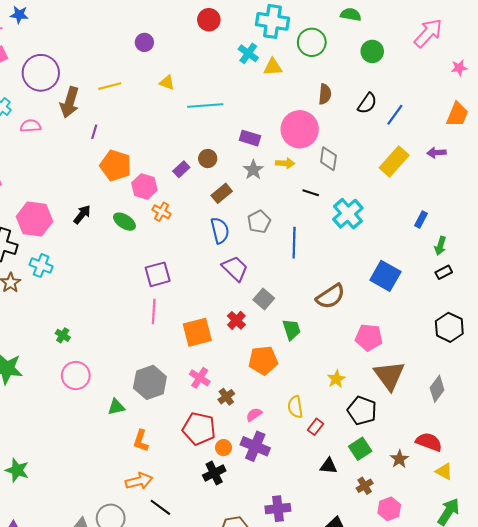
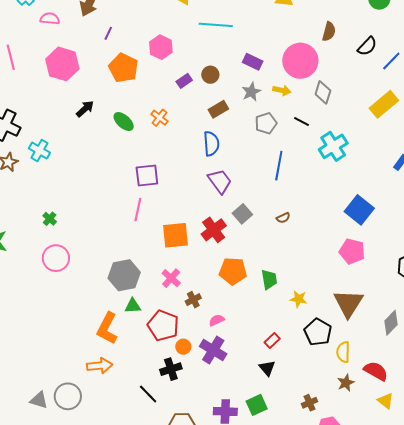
pink hexagon: (144, 186) -> (161, 47), moved
pink hexagon: (34, 219) -> (62, 64), moved
gray pentagon: (259, 222) -> (266, 123), moved
brown semicircle: (330, 296) -> (283, 218), moved, size x0.5
red cross: (236, 320) -> (214, 230), size x1.4
green trapezoid: (292, 330) -> (269, 279), moved
pink pentagon: (369, 337) -> (352, 251), moved
yellow star: (336, 379) -> (299, 299), turned 30
green triangle: (116, 407) -> (133, 306), moved
yellow semicircle: (295, 407) -> (343, 352), moved
orange L-shape: (141, 441) -> (107, 328), size x1.5
green square: (360, 449) -> (257, 405), moved
black triangle: (328, 466) -> (267, 368), moved, turned 36
black line: (160, 507) -> (148, 394), moved

